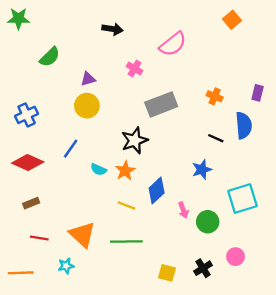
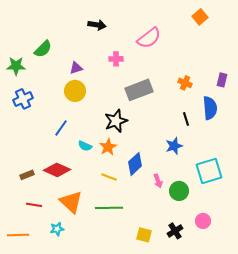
green star: (18, 19) -> (16, 66), moved
pink cross: (135, 68) -> (116, 59), turned -32
black line: (216, 138) -> (186, 119), turned 48
red diamond: (28, 163) -> (57, 170), moved

